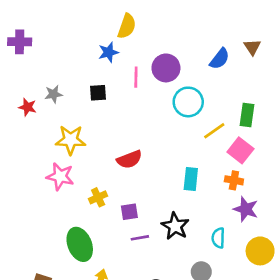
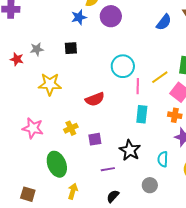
purple circle: (166, 68) -> (111, 16), moved
pink line: (136, 77) -> (138, 86), moved
cyan circle: (188, 102) -> (123, 66), moved
pink star: (60, 176) -> (33, 128), moved
purple line: (140, 238) -> (108, 169), moved

